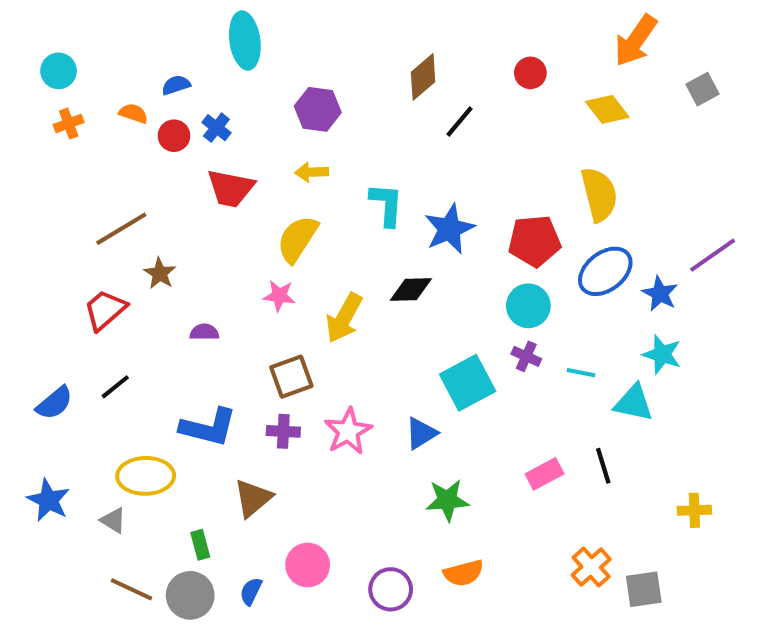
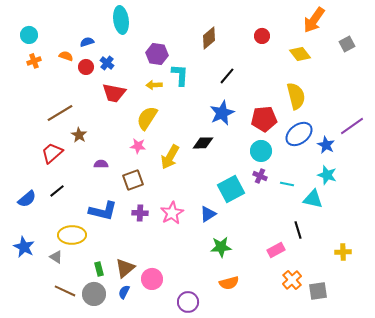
black line: (459, 122) -> (227, 76), moved
cyan L-shape: (387, 205) -> (180, 75), moved
brown square: (291, 377) -> (133, 180), moved
pink rectangle: (545, 474) -> (276, 250), moved
brown triangle: (253, 498) -> (125, 268), moved
purple circle: (391, 589) -> (188, 302), moved

